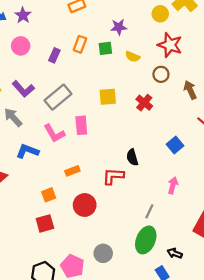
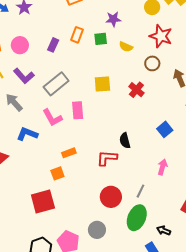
pink circle: (21, 46) -> (20, 45), moved
orange square: (49, 195) -> (57, 173), moved
red circle: (85, 205) -> (111, 197), moved
red square: (45, 223) -> (43, 202), size x1.4

